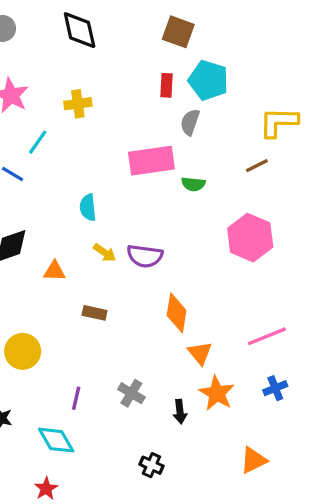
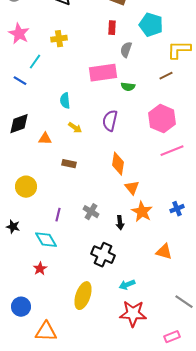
cyan pentagon: (208, 80) -> (151, 25), moved
purple semicircle: (145, 256) -> (110, 121), moved, turned 95
pink line: (267, 336) -> (172, 151), moved
orange triangle: (254, 460) -> (164, 252), turned 42
black cross: (151, 465) -> (103, 255), size x1.6

